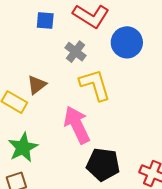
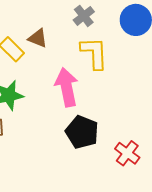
brown triangle: (37, 85) -> (38, 38), turned 45

